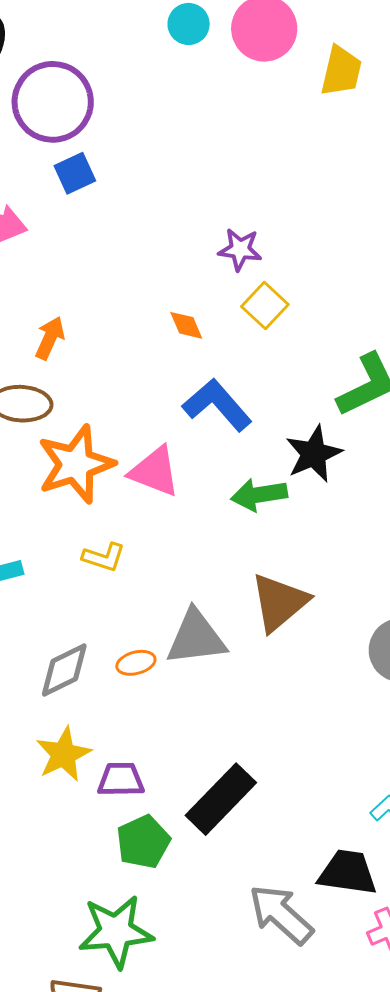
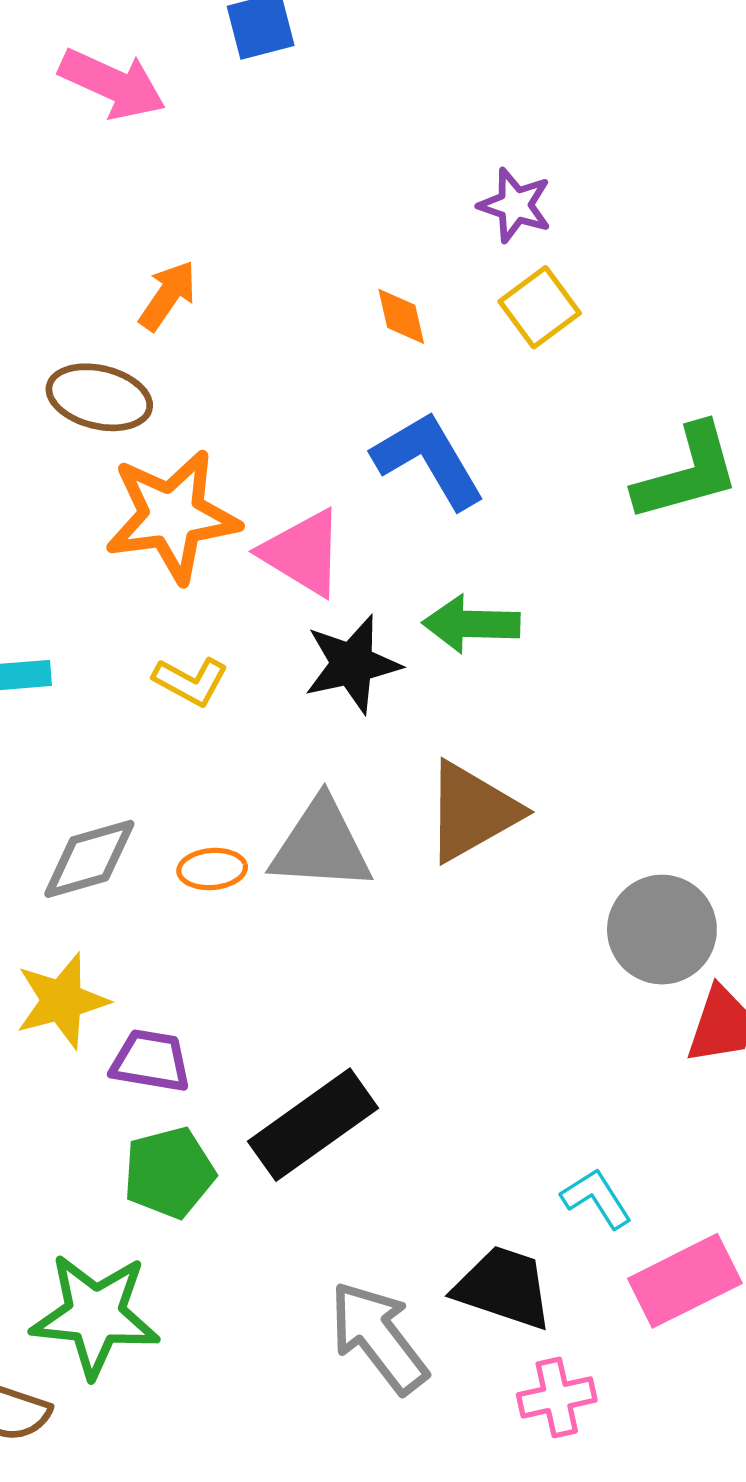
black star: (314, 454) -> (352, 664), moved

